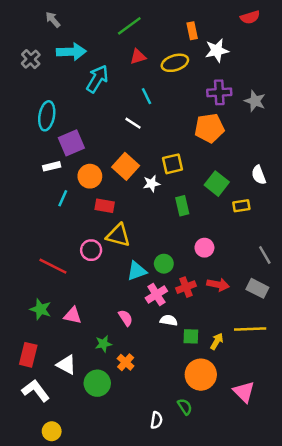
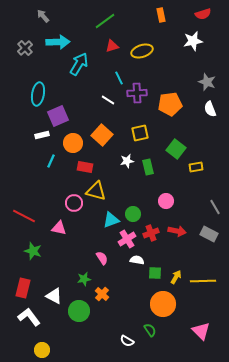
orange rectangle: (192, 31) -> (161, 15), moved
white star: (217, 50) -> (193, 41), moved
purple cross: (219, 92) -> (137, 93), moved
white semicircle: (259, 175) -> (210, 109), moved
white star: (151, 184) -> (127, 161), moved
red line: (53, 266) -> (24, 216), moved
pink triangle: (73, 315) -> (59, 228), moved
yellow line: (250, 329) -> (203, 281), moved
pink triangle: (244, 392) -> (201, 331), moved
white semicircle: (156, 420) -> (127, 341), turned 112

